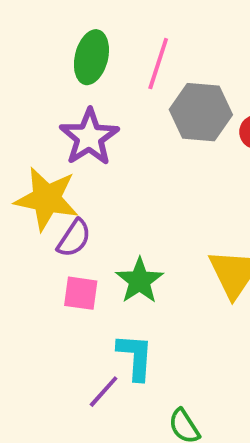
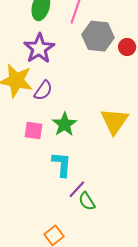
purple semicircle: (74, 238) -> (43, 90), moved
purple line: (104, 392) -> (77, 189), moved

